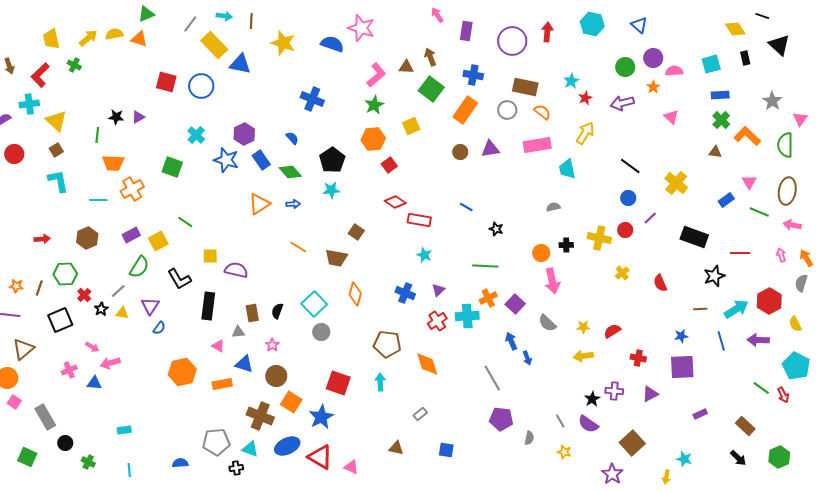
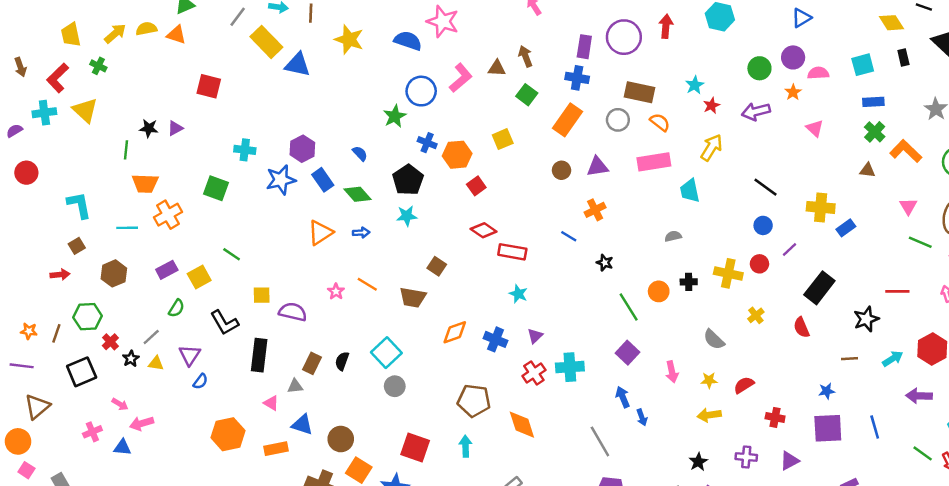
blue triangle: (639, 25) -> (801, 18), moved, turned 48
purple rectangle: (466, 31) -> (584, 47), moved
blue circle: (201, 86) -> (421, 91), moved
green square: (431, 89) -> (527, 95), size x0.7
blue cross: (312, 99) -> (427, 143), moved, size x0.7
green star: (374, 105) -> (395, 116), moved
yellow triangle: (56, 121) -> (85, 110), moved
cyan cross: (196, 135) -> (245, 150), turned -36
brown square: (56, 150) -> (77, 246), moved
blue star: (226, 160) -> (281, 180), turned -30
yellow cross: (676, 183) -> (821, 207), turned -35
blue rectangle: (726, 200) -> (846, 228), moved
black rectangle: (694, 237) -> (819, 288), moved, turned -72
green line: (485, 266) -> (629, 307), moved, turned 55
green semicircle: (139, 267) -> (176, 308), size x0.7
pink arrow: (552, 281) -> (672, 372), moved, size x0.7
orange diamond: (355, 294) -> (455, 332), moved, turned 55
orange cross: (488, 298) -> (595, 210), moved
cyan arrow: (736, 309) -> (893, 359), size x0.7
brown rectangle: (252, 313) -> (312, 363), turned 36
gray semicircle: (547, 323) -> (714, 339), moved
blue line: (721, 341) -> (875, 427), moved
pink star: (272, 345) -> (336, 291), moved
black star: (592, 399) -> (698, 462), moved

